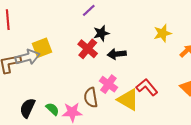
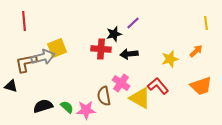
purple line: (89, 10) -> (133, 23), moved
yellow star: (162, 33) -> (170, 59), moved
red cross: (88, 49) -> (101, 49), turned -36
black semicircle: (28, 108) -> (43, 106), turned 48

